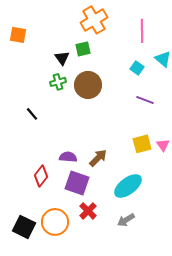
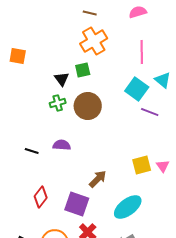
cyan square: (137, 68) -> (137, 89), size x1.6
purple line: (145, 100) -> (150, 112), moved
black line: (32, 114) -> (32, 151), moved, turned -32
purple semicircle: (68, 157) -> (62, 145), moved

